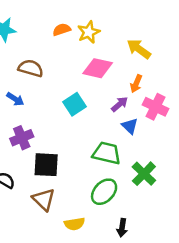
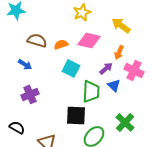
orange semicircle: (62, 30) -> (61, 44), moved
cyan square: (74, 104) -> (71, 68), turned -30
green trapezoid: (107, 153) -> (91, 91), moved, turned 80
black square: (46, 165) -> (76, 115), moved

